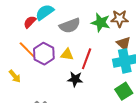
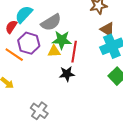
green star: (101, 23) -> (62, 40), moved
purple hexagon: (44, 54) -> (29, 43), moved

